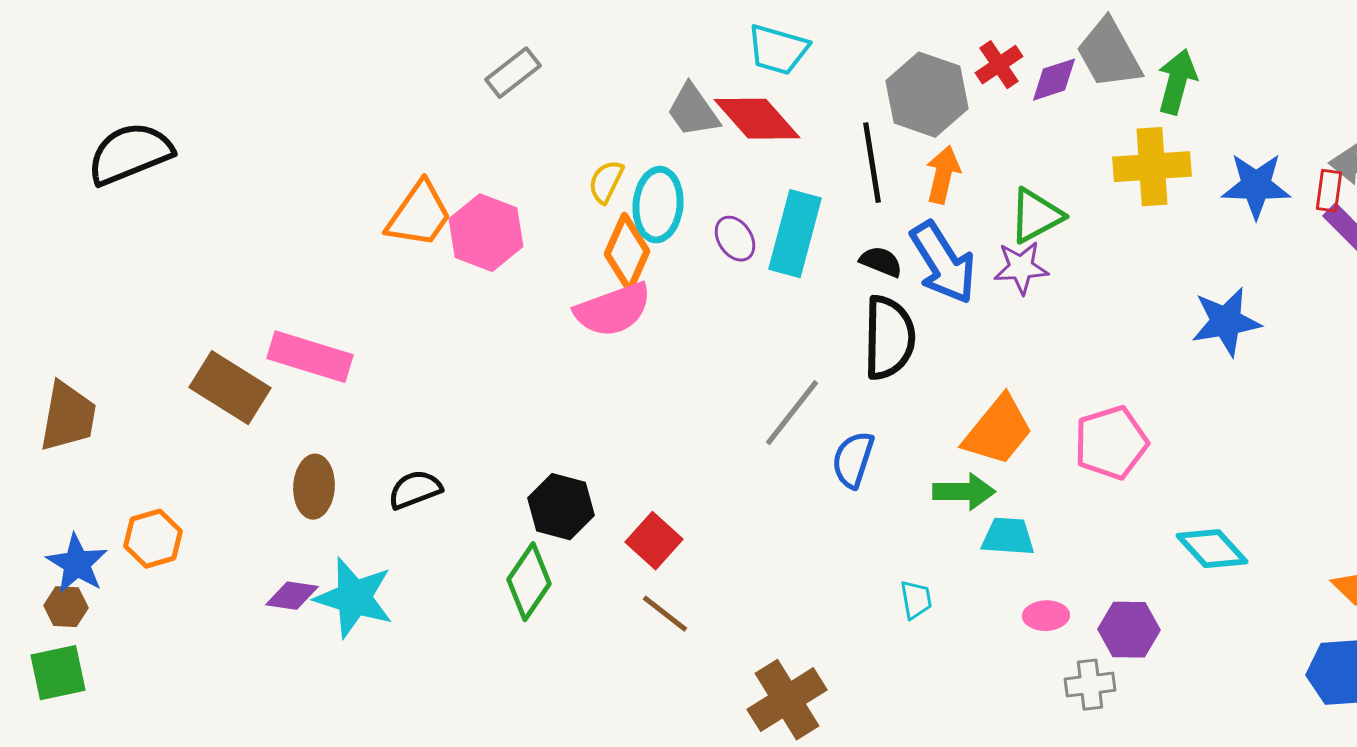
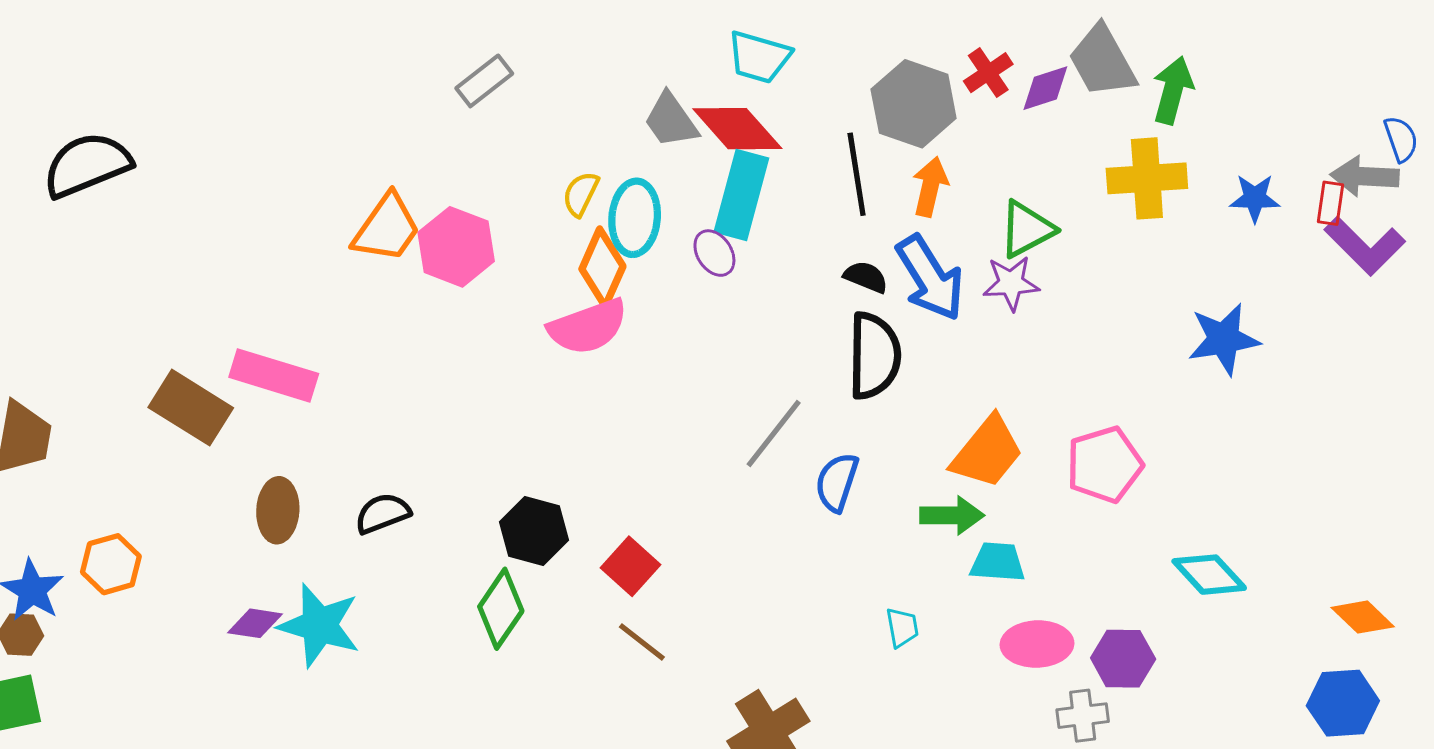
blue star: (1256, 186) -> (1255, 198), size x0.7
cyan rectangle: (795, 234) -> (741, 195), moved
pink ellipse: (1046, 616) -> (1037, 644), size x1.5

